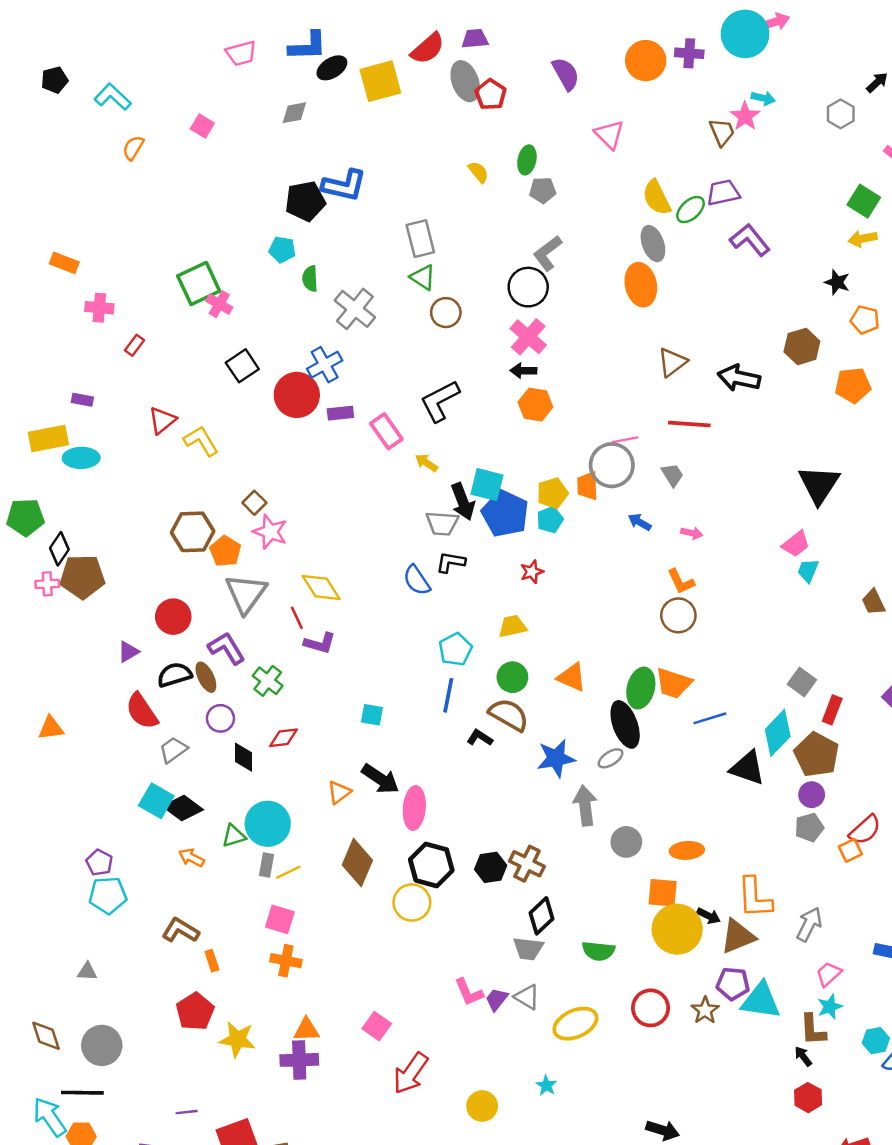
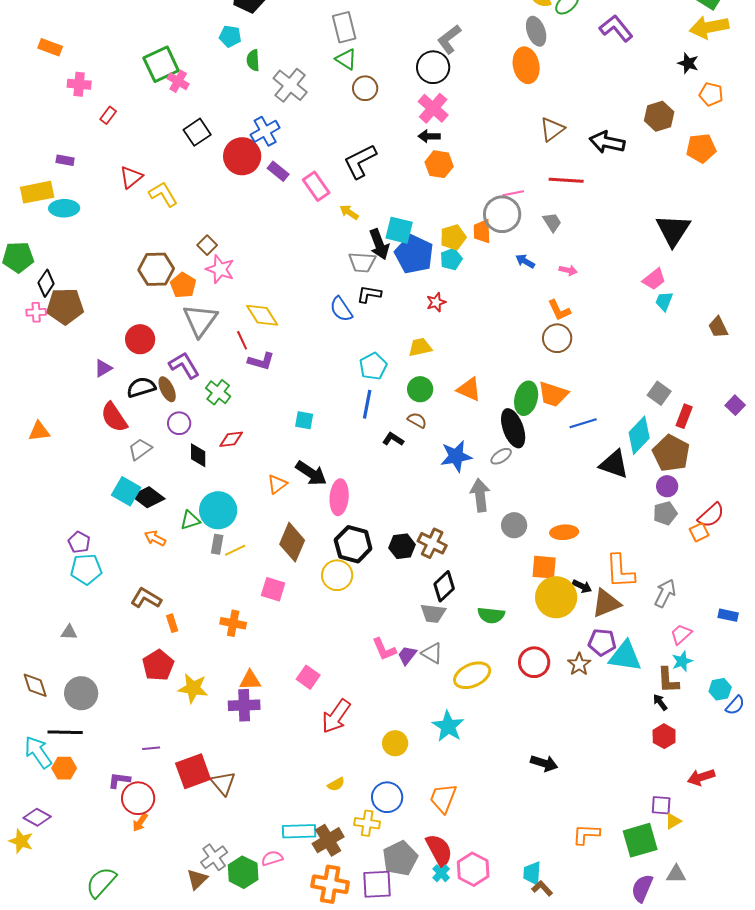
yellow arrow: (863, 239) -> (709, 27), size x1.6
purple rectangle: (340, 413) -> (278, 171), turned 45
brown semicircle: (509, 715) -> (417, 420), size x0.6
pink square: (280, 919) -> (273, 589), moved
cyan star: (546, 1085) -> (448, 726), size x1.8

